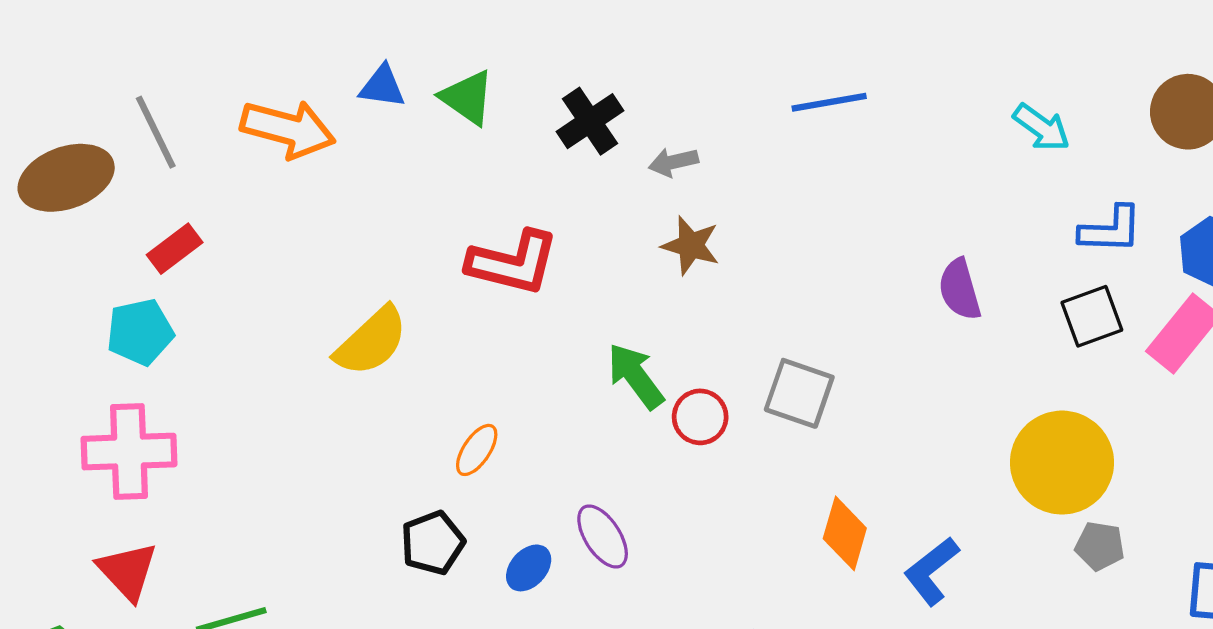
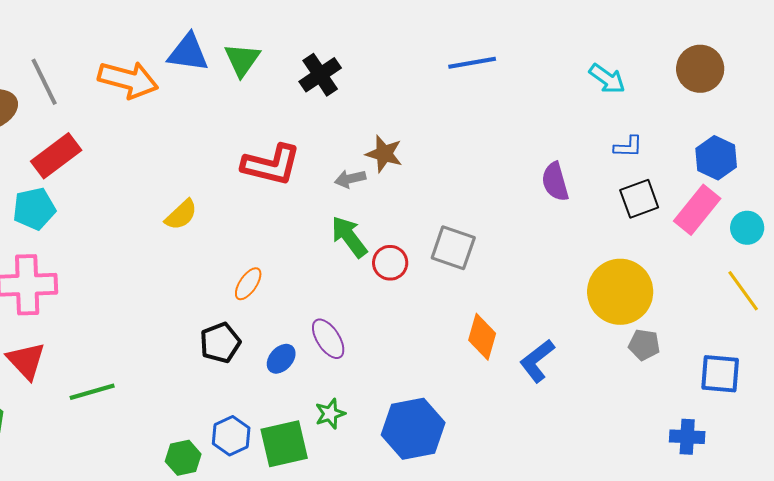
blue triangle: (382, 87) -> (188, 53), size x1.4
green triangle: (467, 98) -> (242, 60), turned 30
gray arrow: (673, 162) -> (350, 179), moved
blue L-shape: (1111, 230) -> (628, 147), moved, size x0.7
red rectangle: (175, 249) -> (56, 156), size x1.4
yellow semicircle: (371, 341) -> (181, 215), size x0.7

